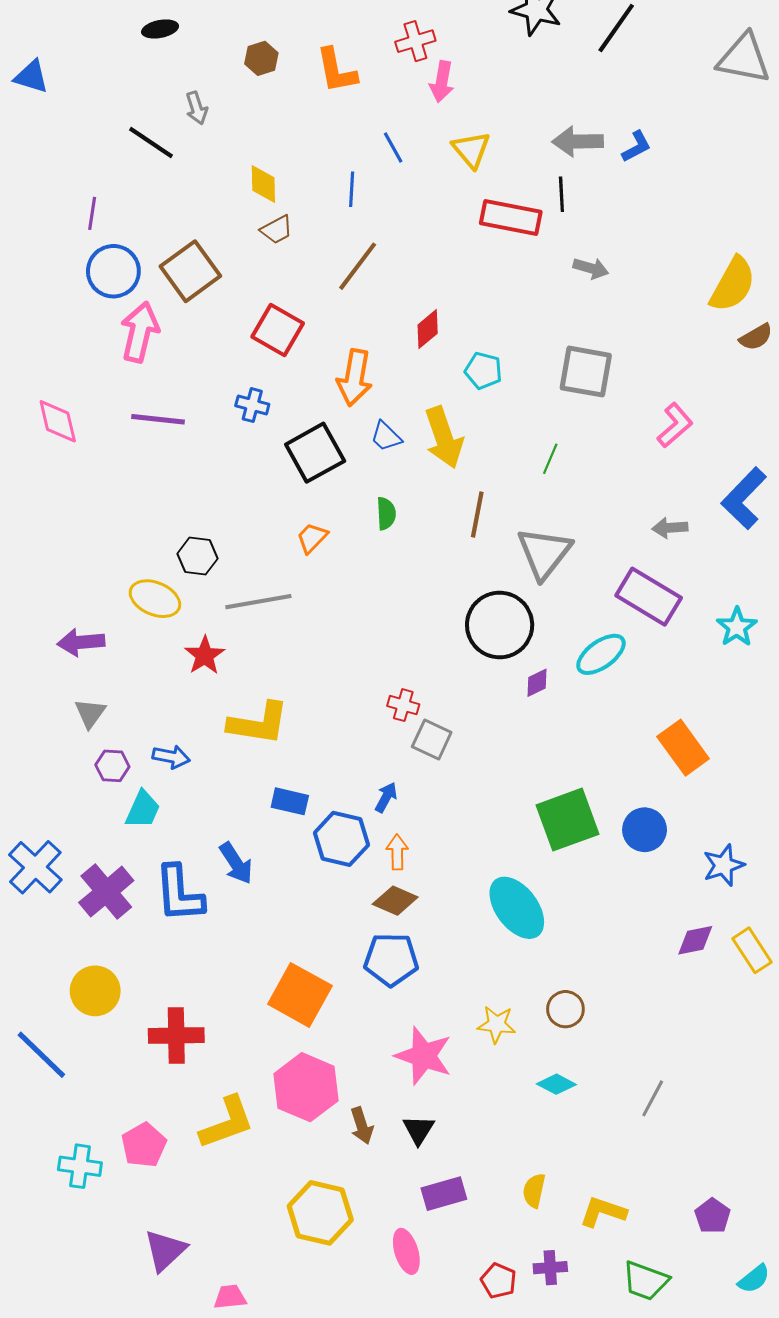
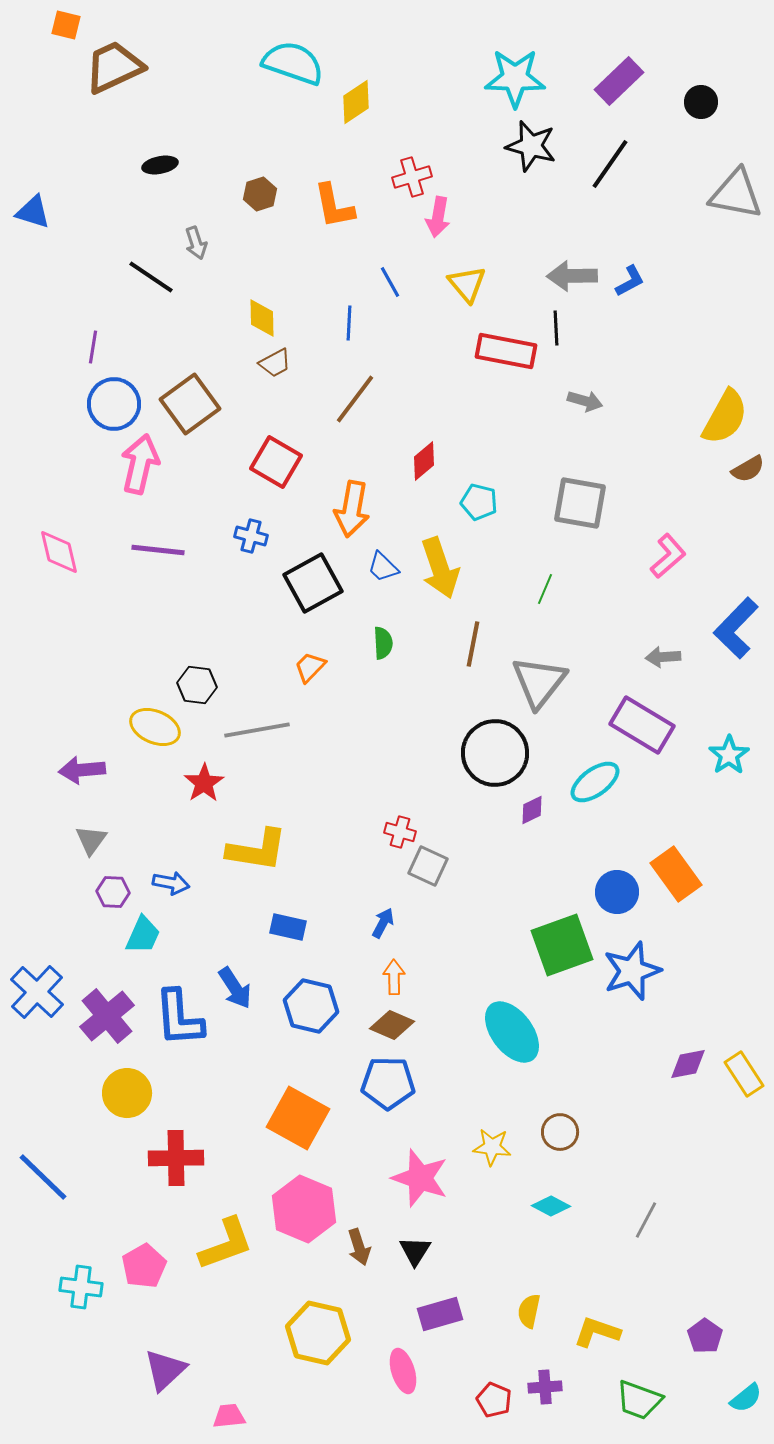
blue circle: (645, 830) -> (617, 892), moved
blue hexagon: (341, 839) -> (311, 1006), moved
blue star: (724, 865) -> (632, 971), moved, size x1.4
yellow circle: (95, 991) -> (127, 1093), moved

